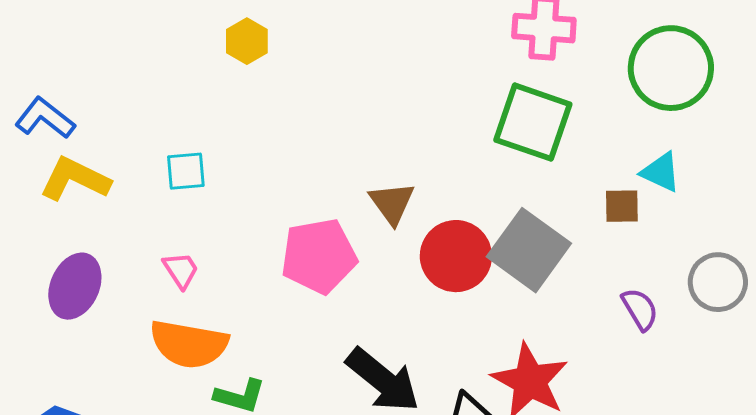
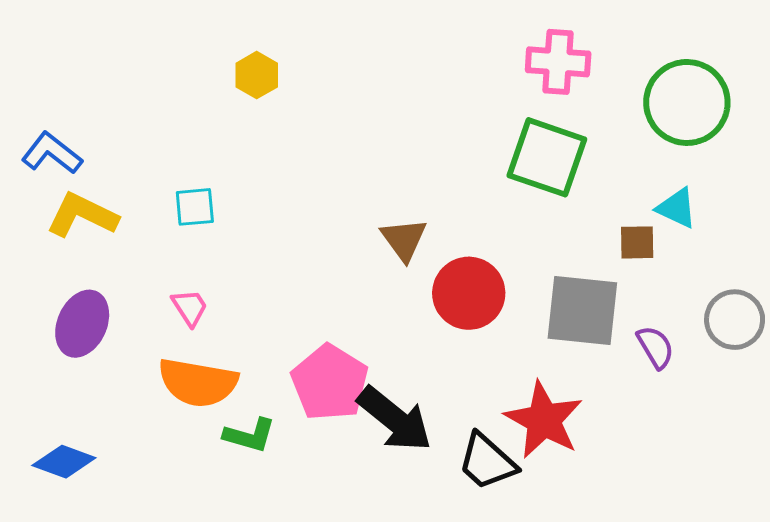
gray square: (529, 250) -> (582, 310), moved, turned -30
pink pentagon: (319, 256) -> (330, 383), moved, turned -30

